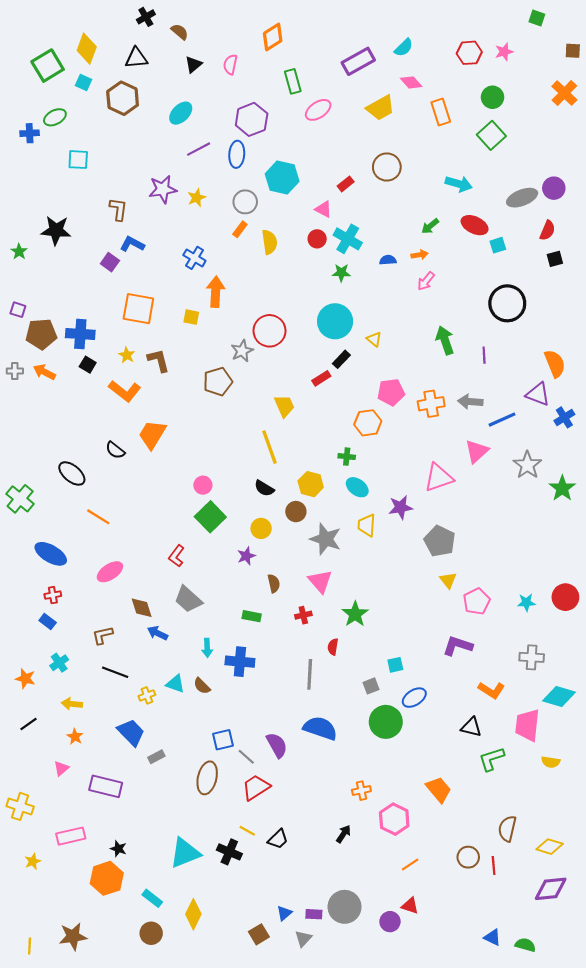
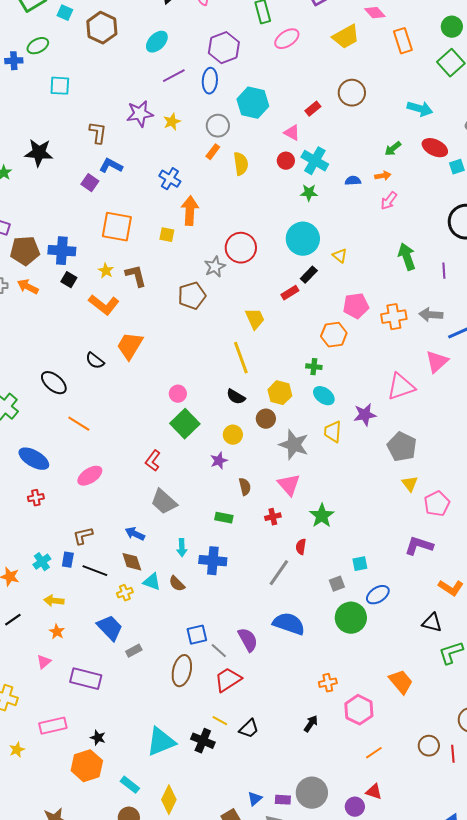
brown diamond: (142, 608) -> (132, 562), moved
blue rectangle: (48, 621) -> (68, 560), moved, turned 63
gray line: (310, 674) -> (279, 573), turned 32

